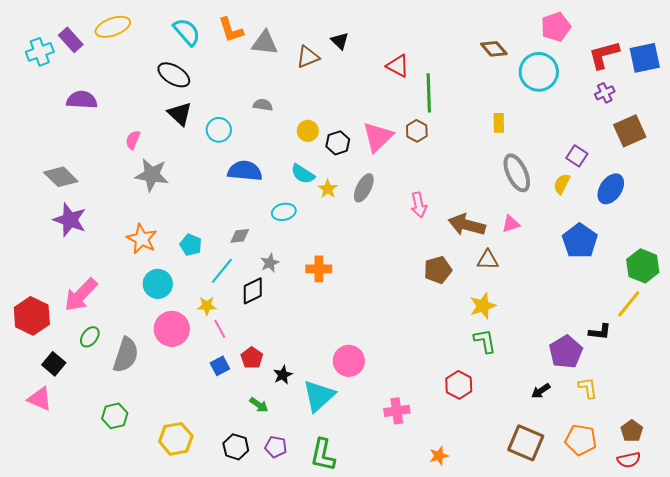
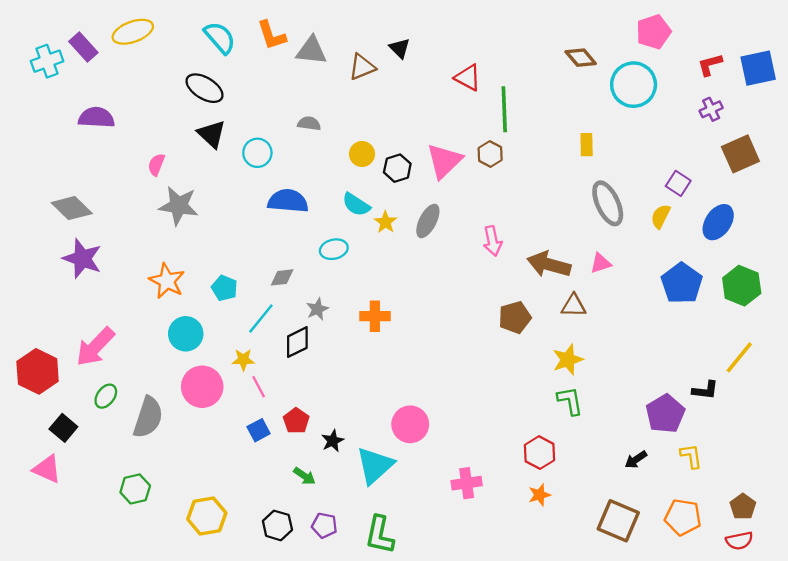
red L-shape: (604, 55) -> (710, 65), size x0.7
green hexagon: (643, 266) -> (742, 286), moved
orange star: (439, 456) -> (540, 495), moved

